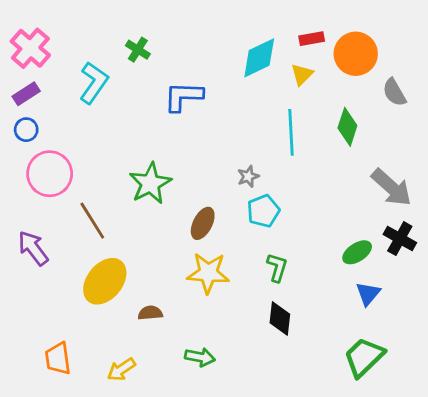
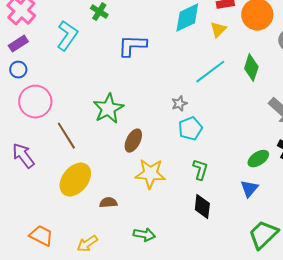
cyan line: (291, 132) -> (210, 72), turned 56
brown ellipse: (203, 223) -> (133, 141), moved
blue triangle: (368, 294) -> (249, 189), moved
orange trapezoid: (58, 358) -> (41, 236), turned 125

